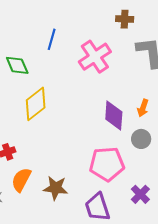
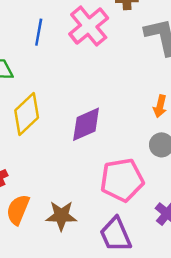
pink cross: (95, 57) -> (89, 26), moved
purple diamond: (114, 115) -> (86, 124), moved, turned 68

